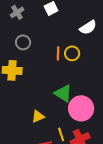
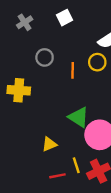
gray circle: (23, 42) -> (45, 57), moved
yellow circle: (72, 53) -> (97, 62), moved

